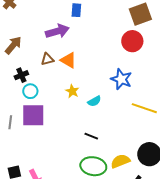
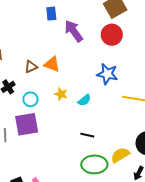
purple arrow: (57, 31) -> (74, 31), moved, turned -100
cyan circle: (30, 91) -> (30, 99), moved

